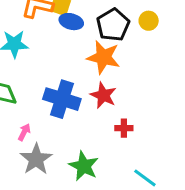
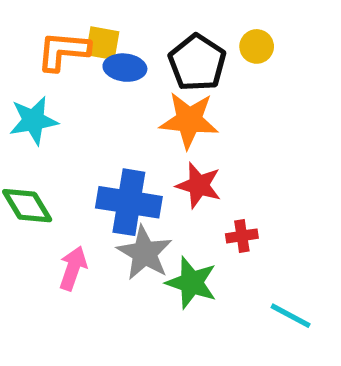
pink arrow: (24, 132) -> (73, 268), size x1.4
gray star: (36, 159) -> (144, 253), moved
green star: (84, 166) -> (191, 283), moved

